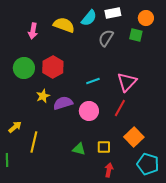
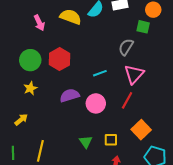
pink arrow: (33, 31) -> (39, 23), turned -35
gray semicircle: (106, 38) -> (126, 47), moved
yellow star: (43, 96) -> (30, 88), moved
yellow line: (34, 142) -> (40, 151), moved
green triangle: (79, 149) -> (86, 142), turned 40

